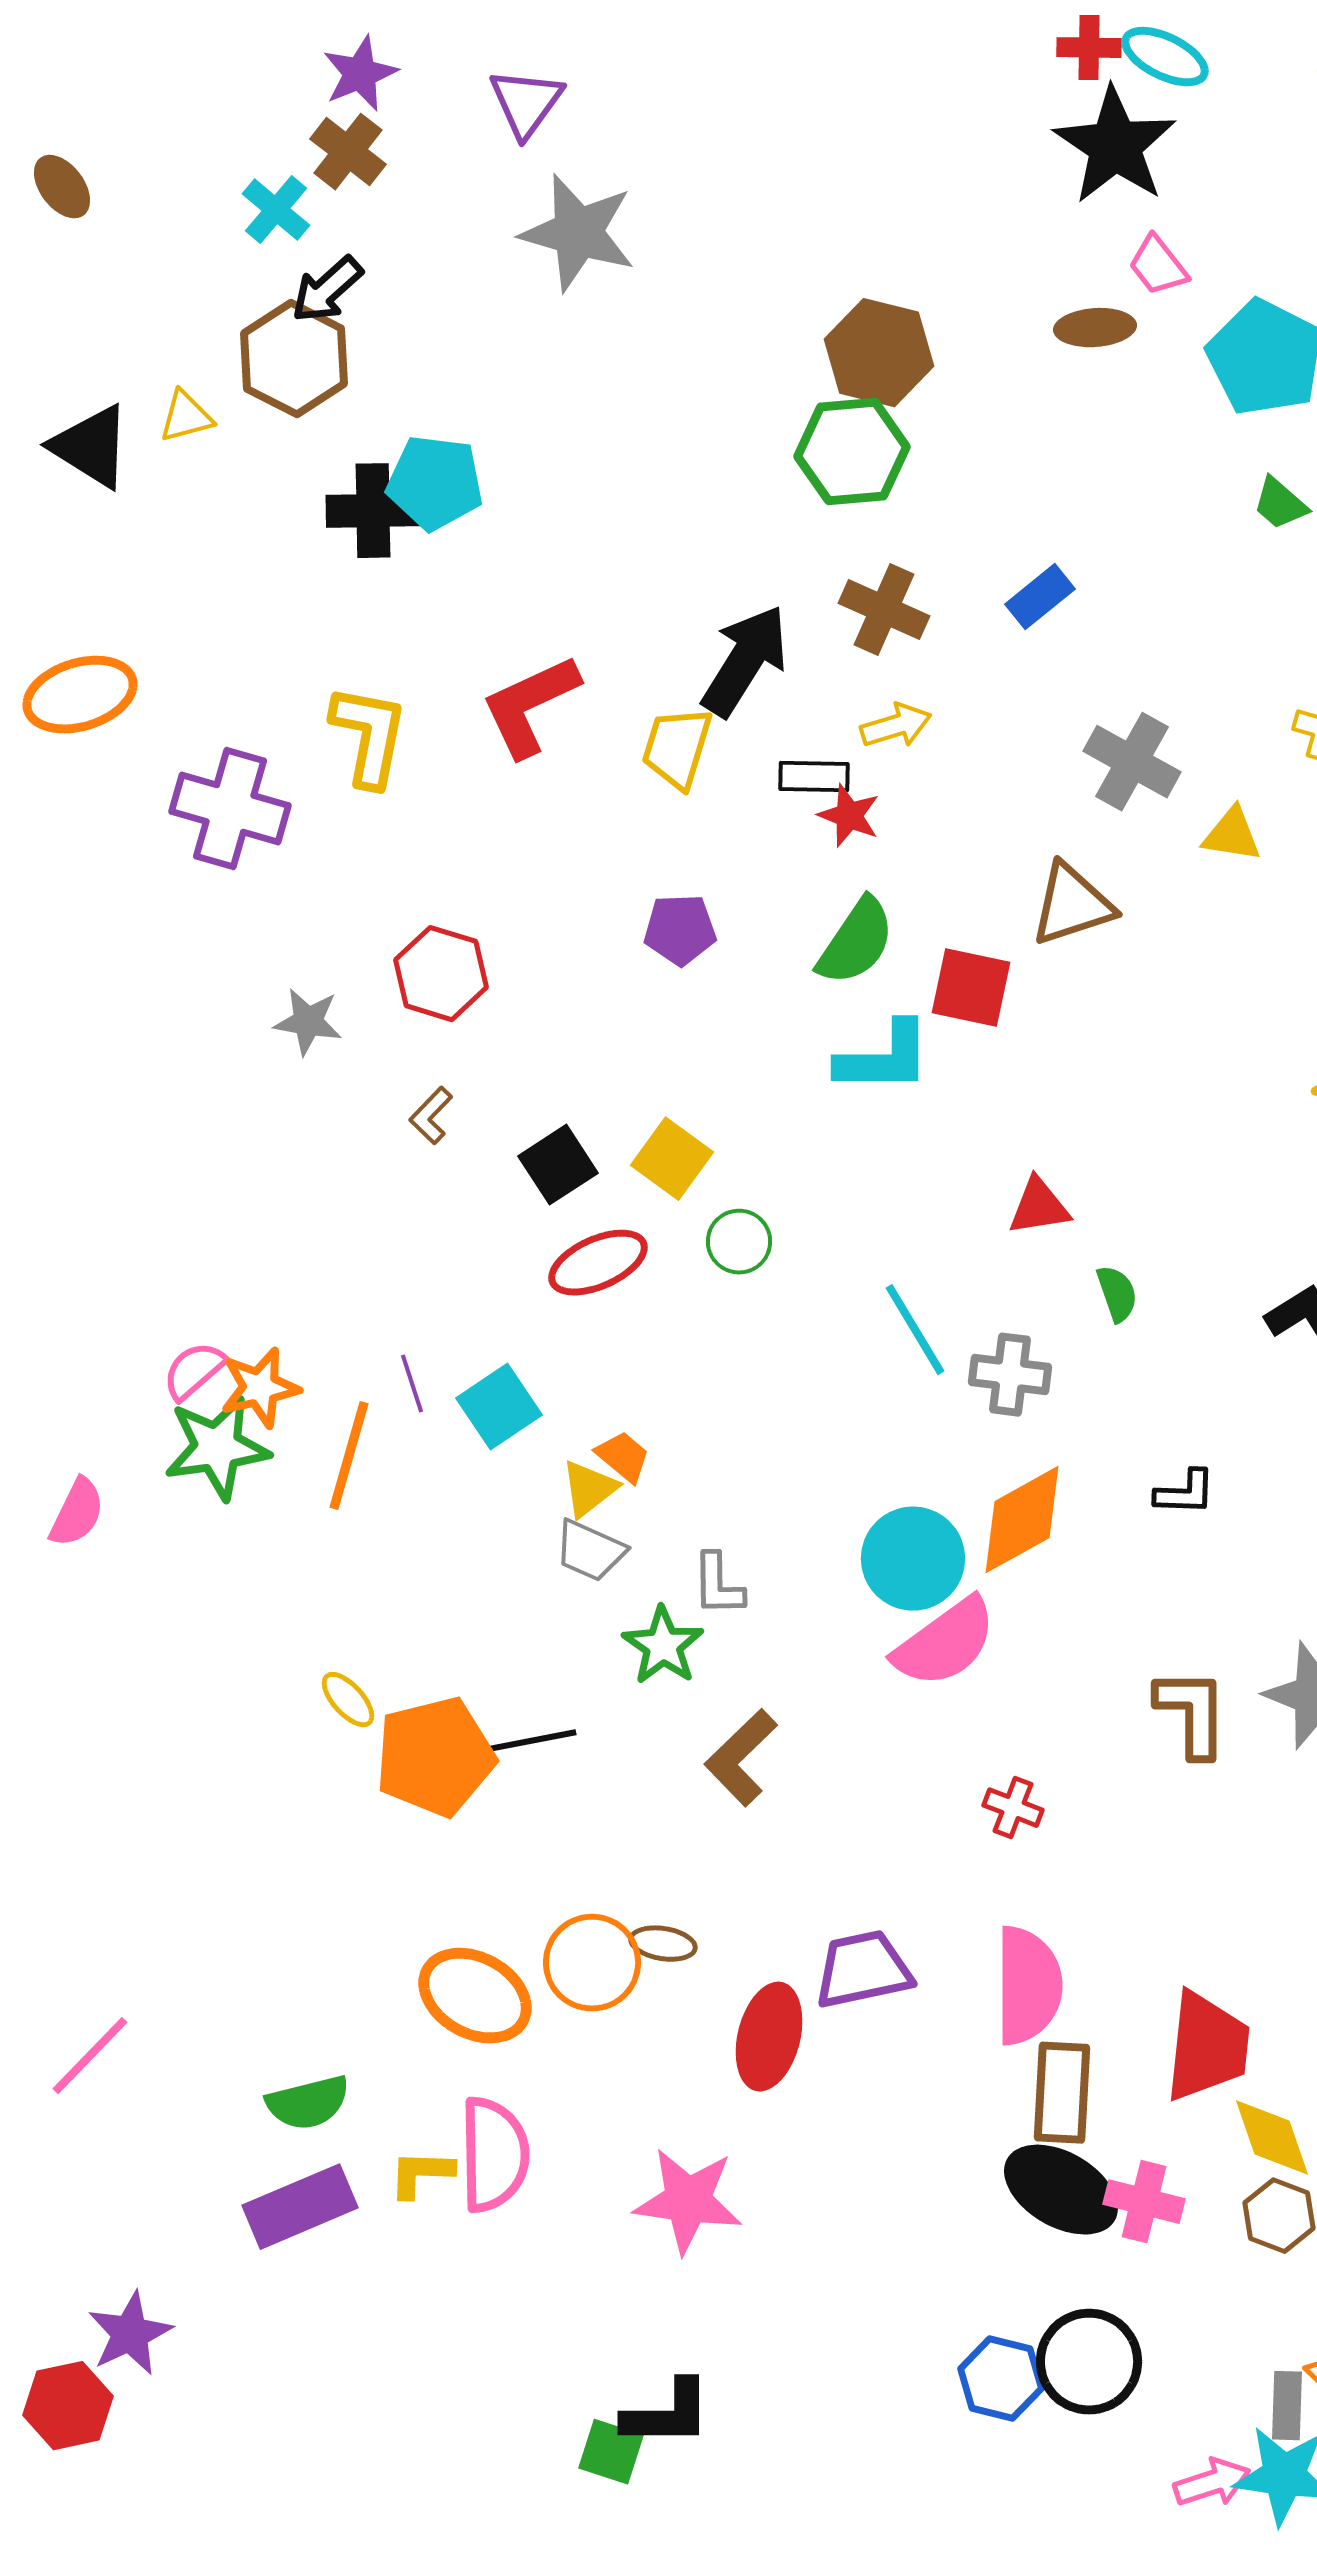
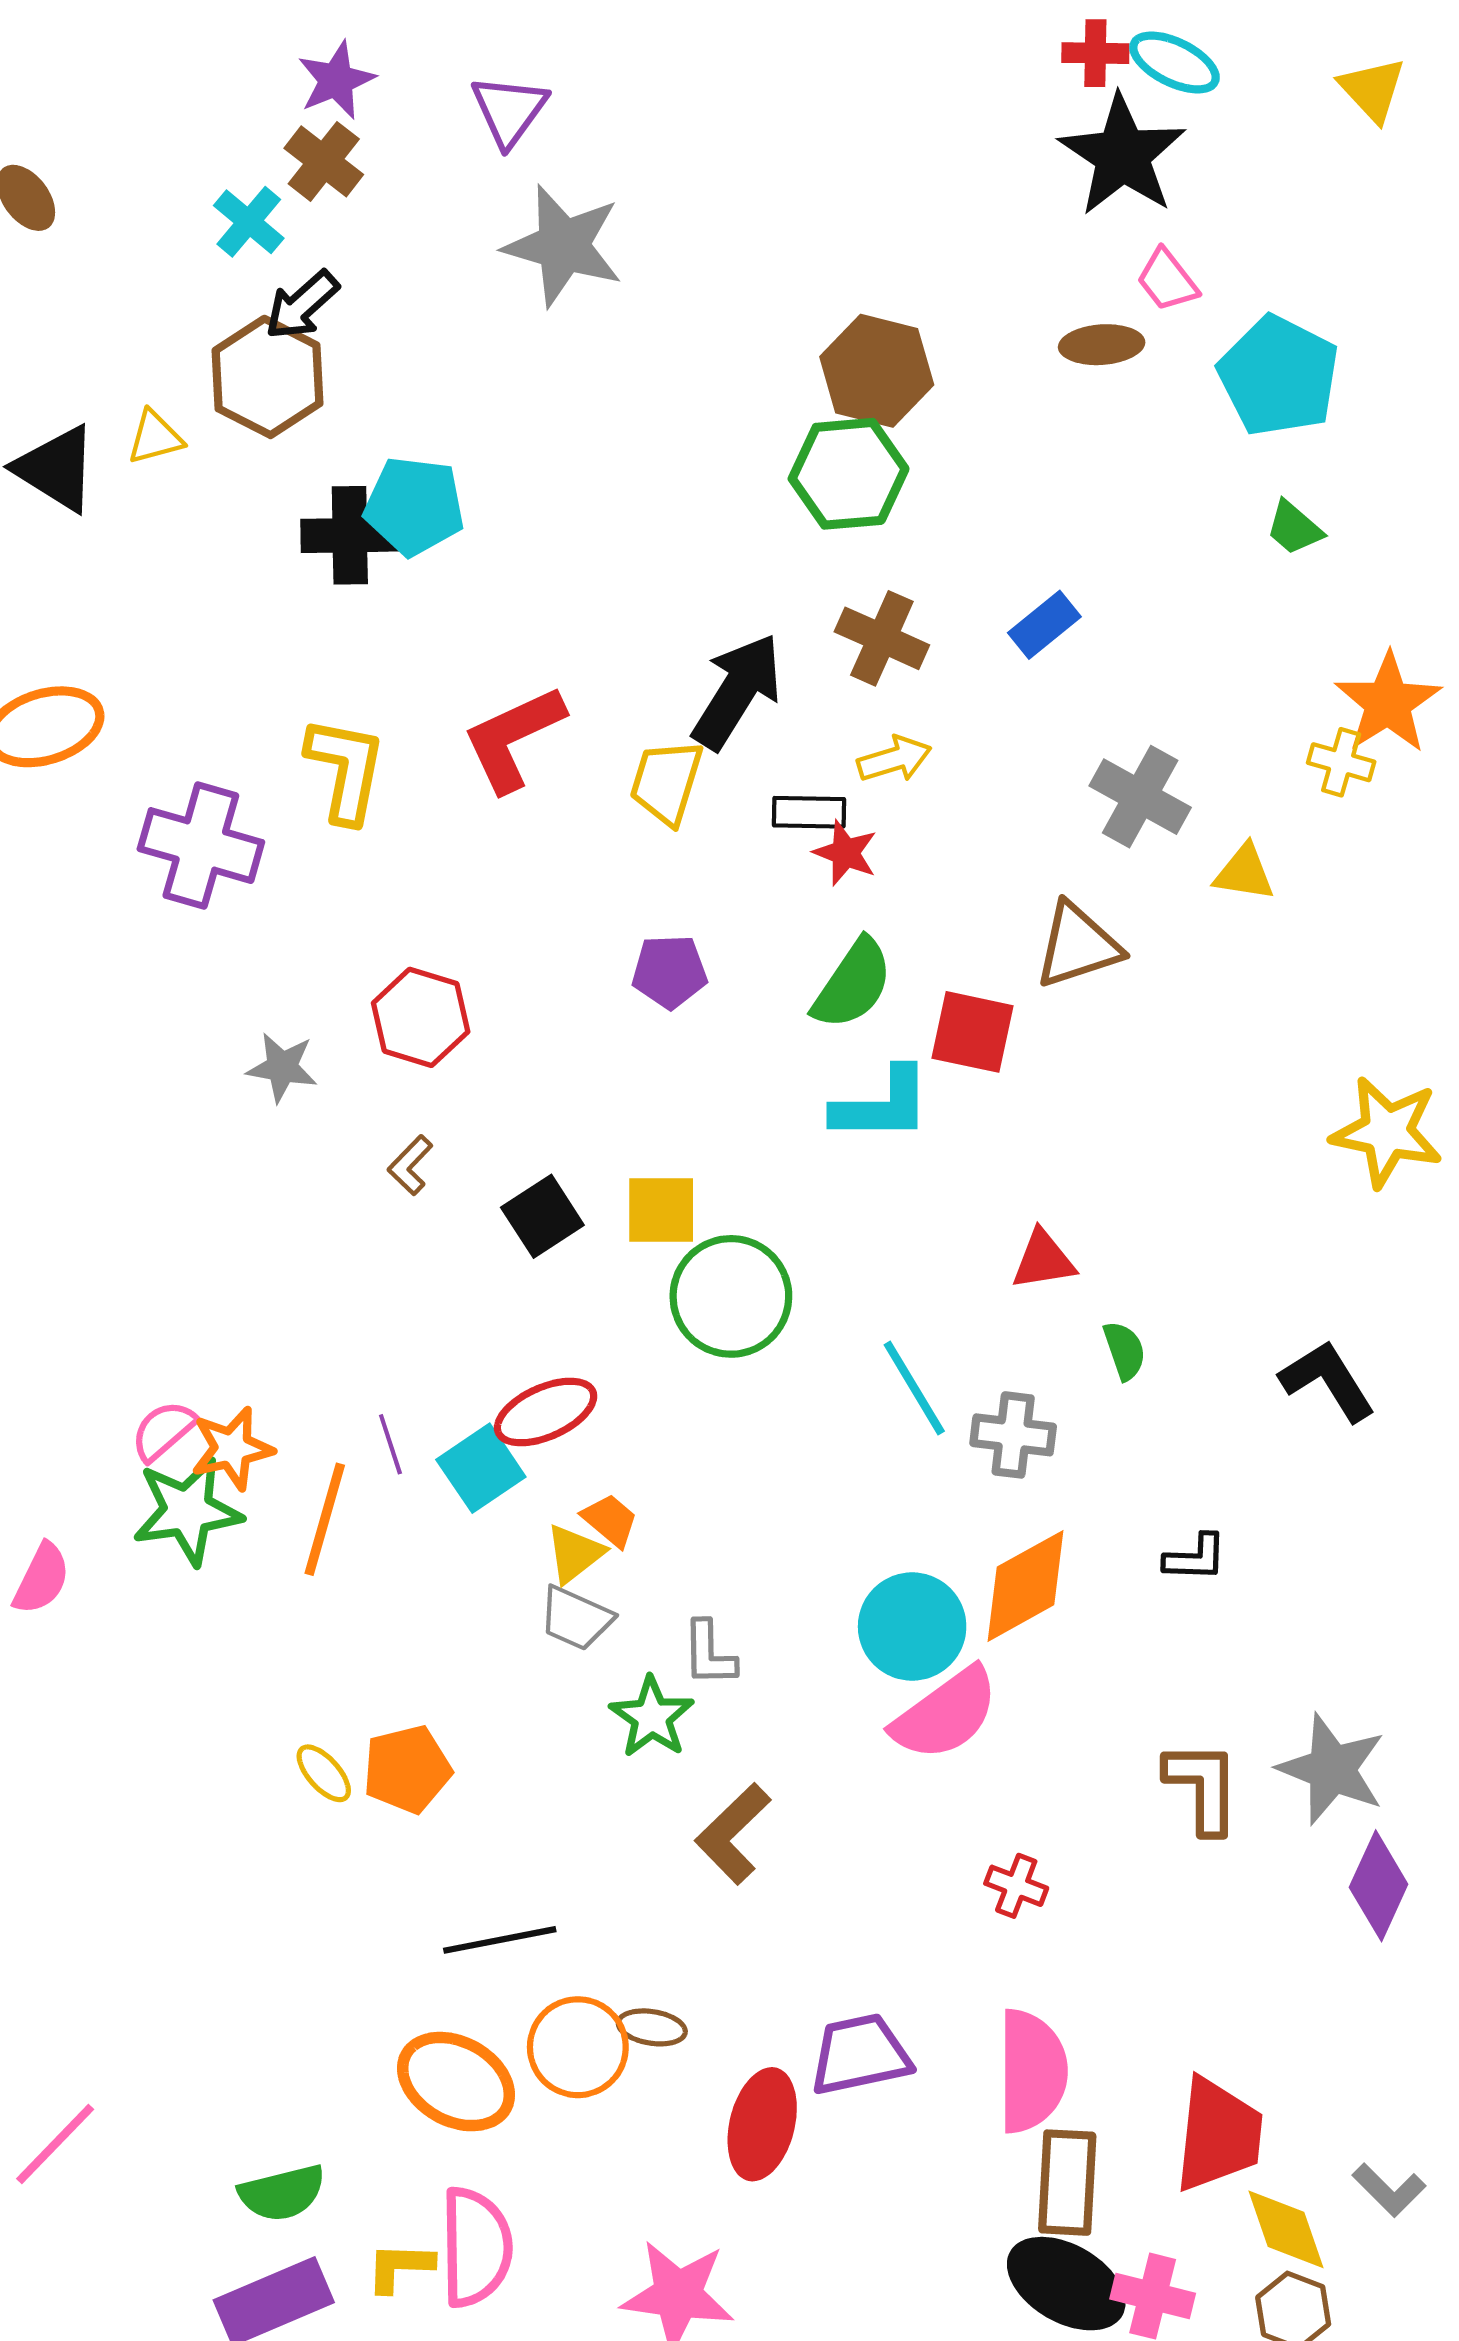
yellow square: (672, 1159) -> (661, 1210), turned -36
green circle: (739, 1242) -> (731, 1296), size x1.8
red ellipse: (598, 1263) -> (546, 1412), moved
black line: (522, 1743) -> (500, 1940), moved
orange pentagon: (435, 1757) -> (407, 1769), moved, size x0.7

